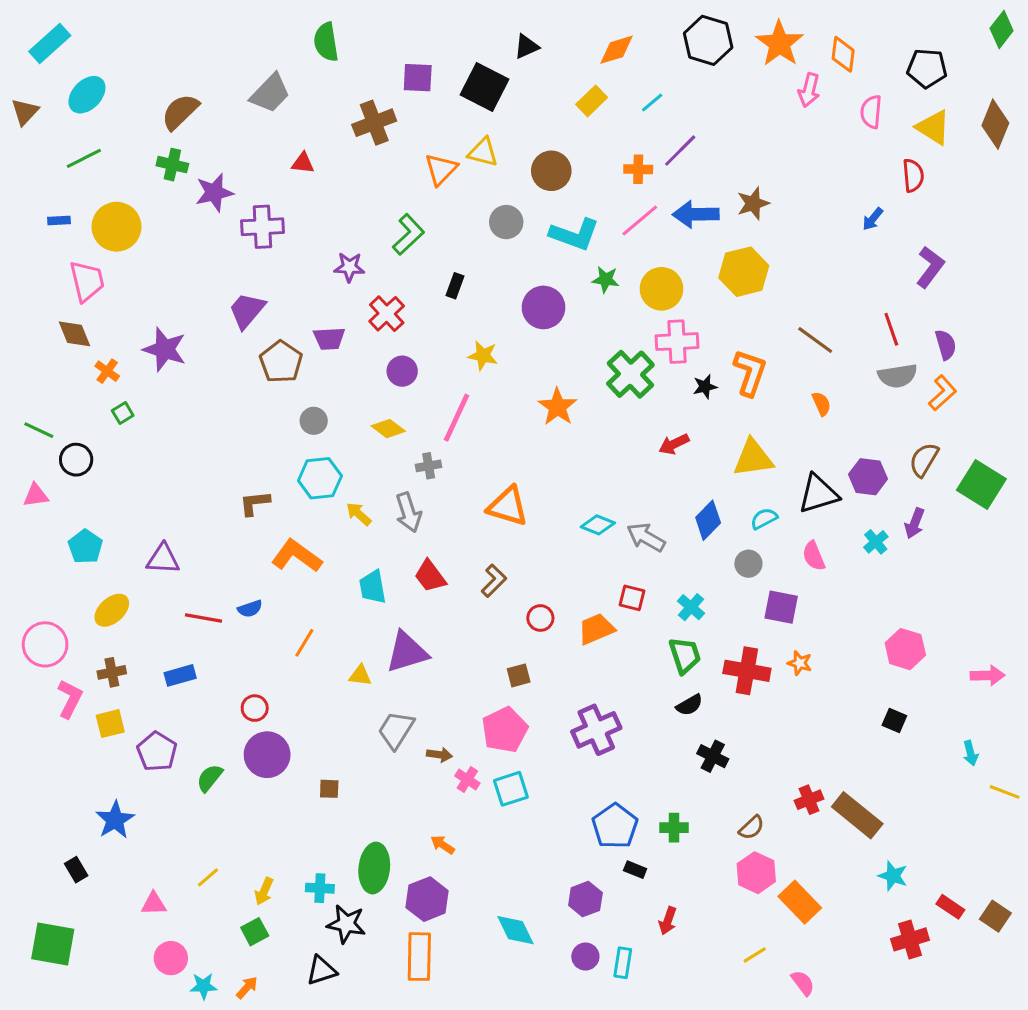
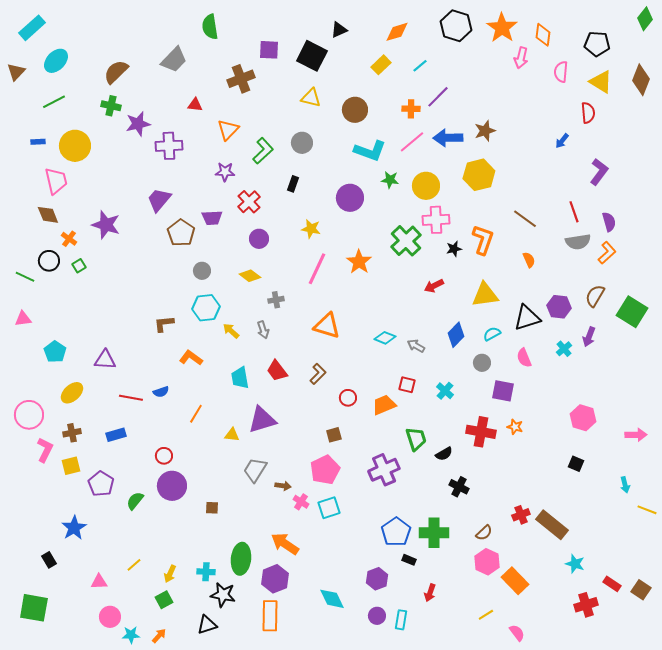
orange triangle: (441, 169) -> (228, 130), moved
gray circle: (506, 222) -> (302, 143), moved
pink line: (457, 418) -> (317, 269), moved
black circle: (76, 460) -> (49, 261), moved
gray arrow: (408, 512) -> (263, 330), size x0.7
gray arrow: (646, 537) -> (416, 346), size x0.7
orange L-shape: (297, 556) -> (191, 358), size x0.7
green trapezoid: (685, 655) -> (416, 439), moved
green cross: (674, 828) -> (434, 533), size x1.6
orange arrow: (443, 845) -> (285, 544), size x1.8

